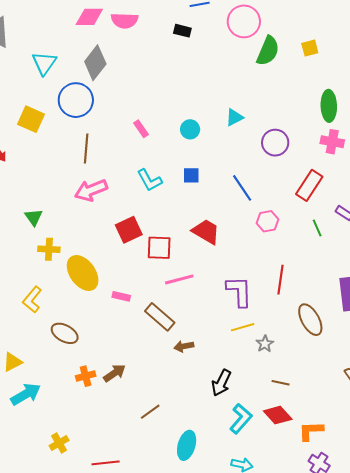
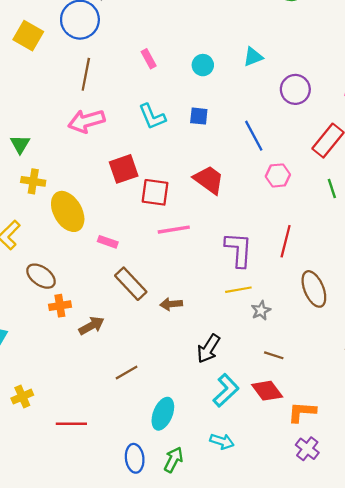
brown rectangle: (160, 317) -> (131, 284), moved
orange cross: (86, 376) -> (60, 306), moved

